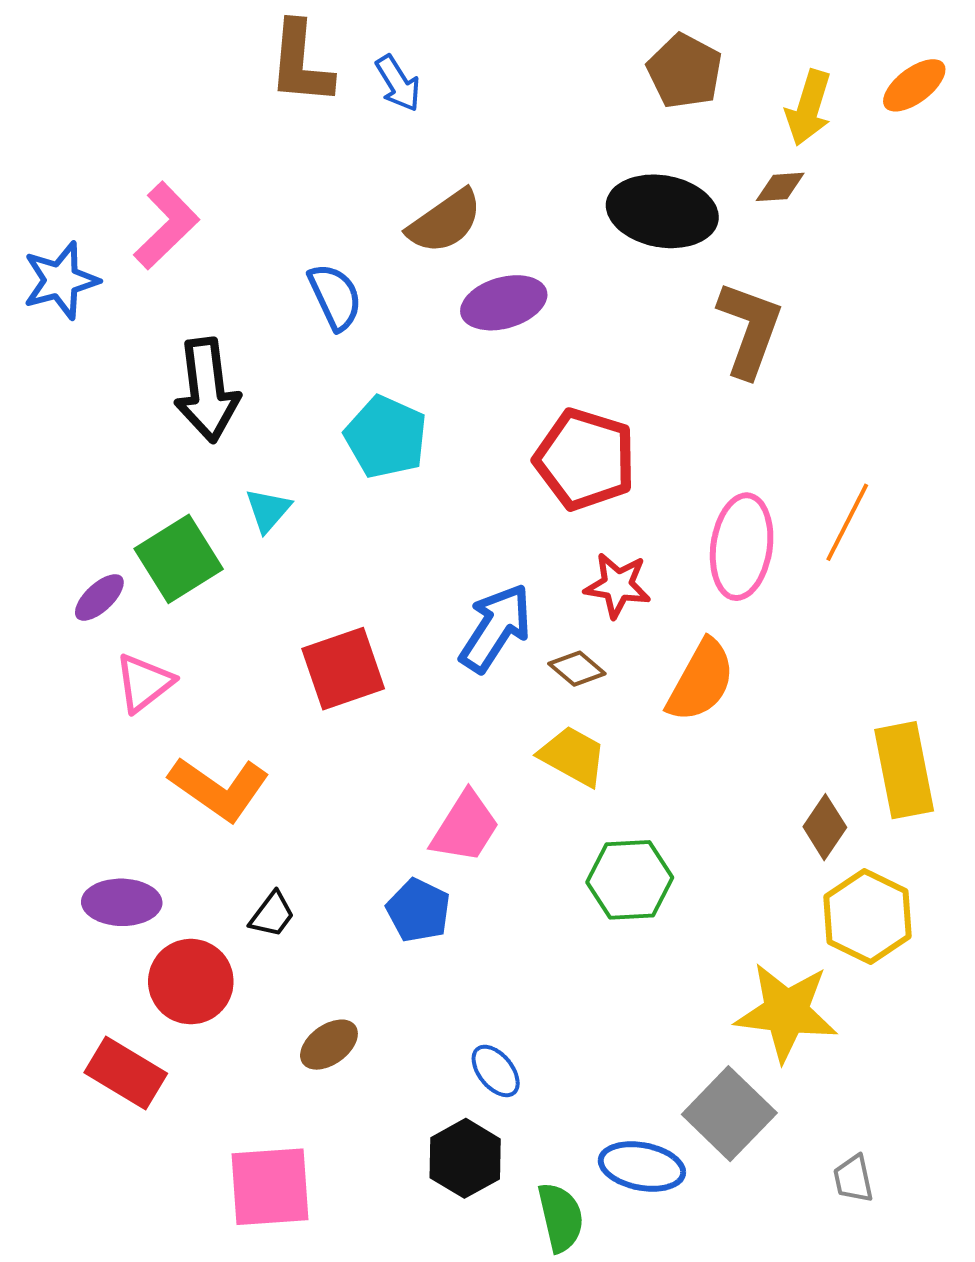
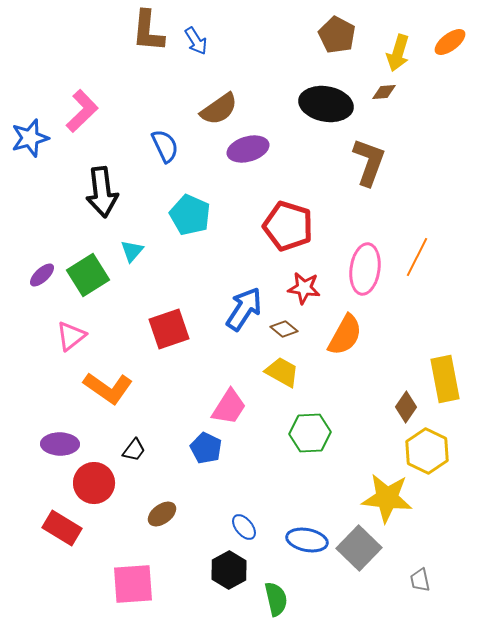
purple ellipse: (99, 597) -> (42, 275), moved
blue ellipse: (642, 1166) -> (307, 540), moved

